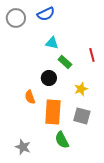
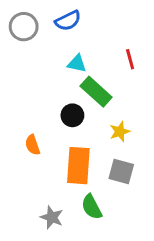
red line: (92, 55) -> (130, 59), moved
green rectangle: (65, 62) -> (96, 92), size x1.5
orange semicircle: (30, 97) -> (33, 145), moved
gray star: (23, 147) -> (52, 217), moved

